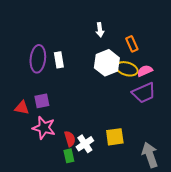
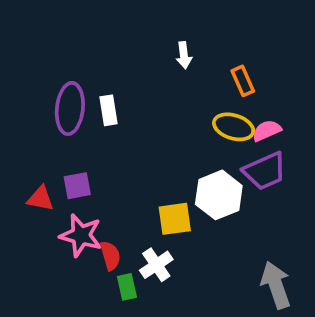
white hexagon: (107, 63) -> (219, 195), moved
yellow square: (115, 137) -> (175, 219), moved
red semicircle: (70, 139) -> (110, 256), moved

